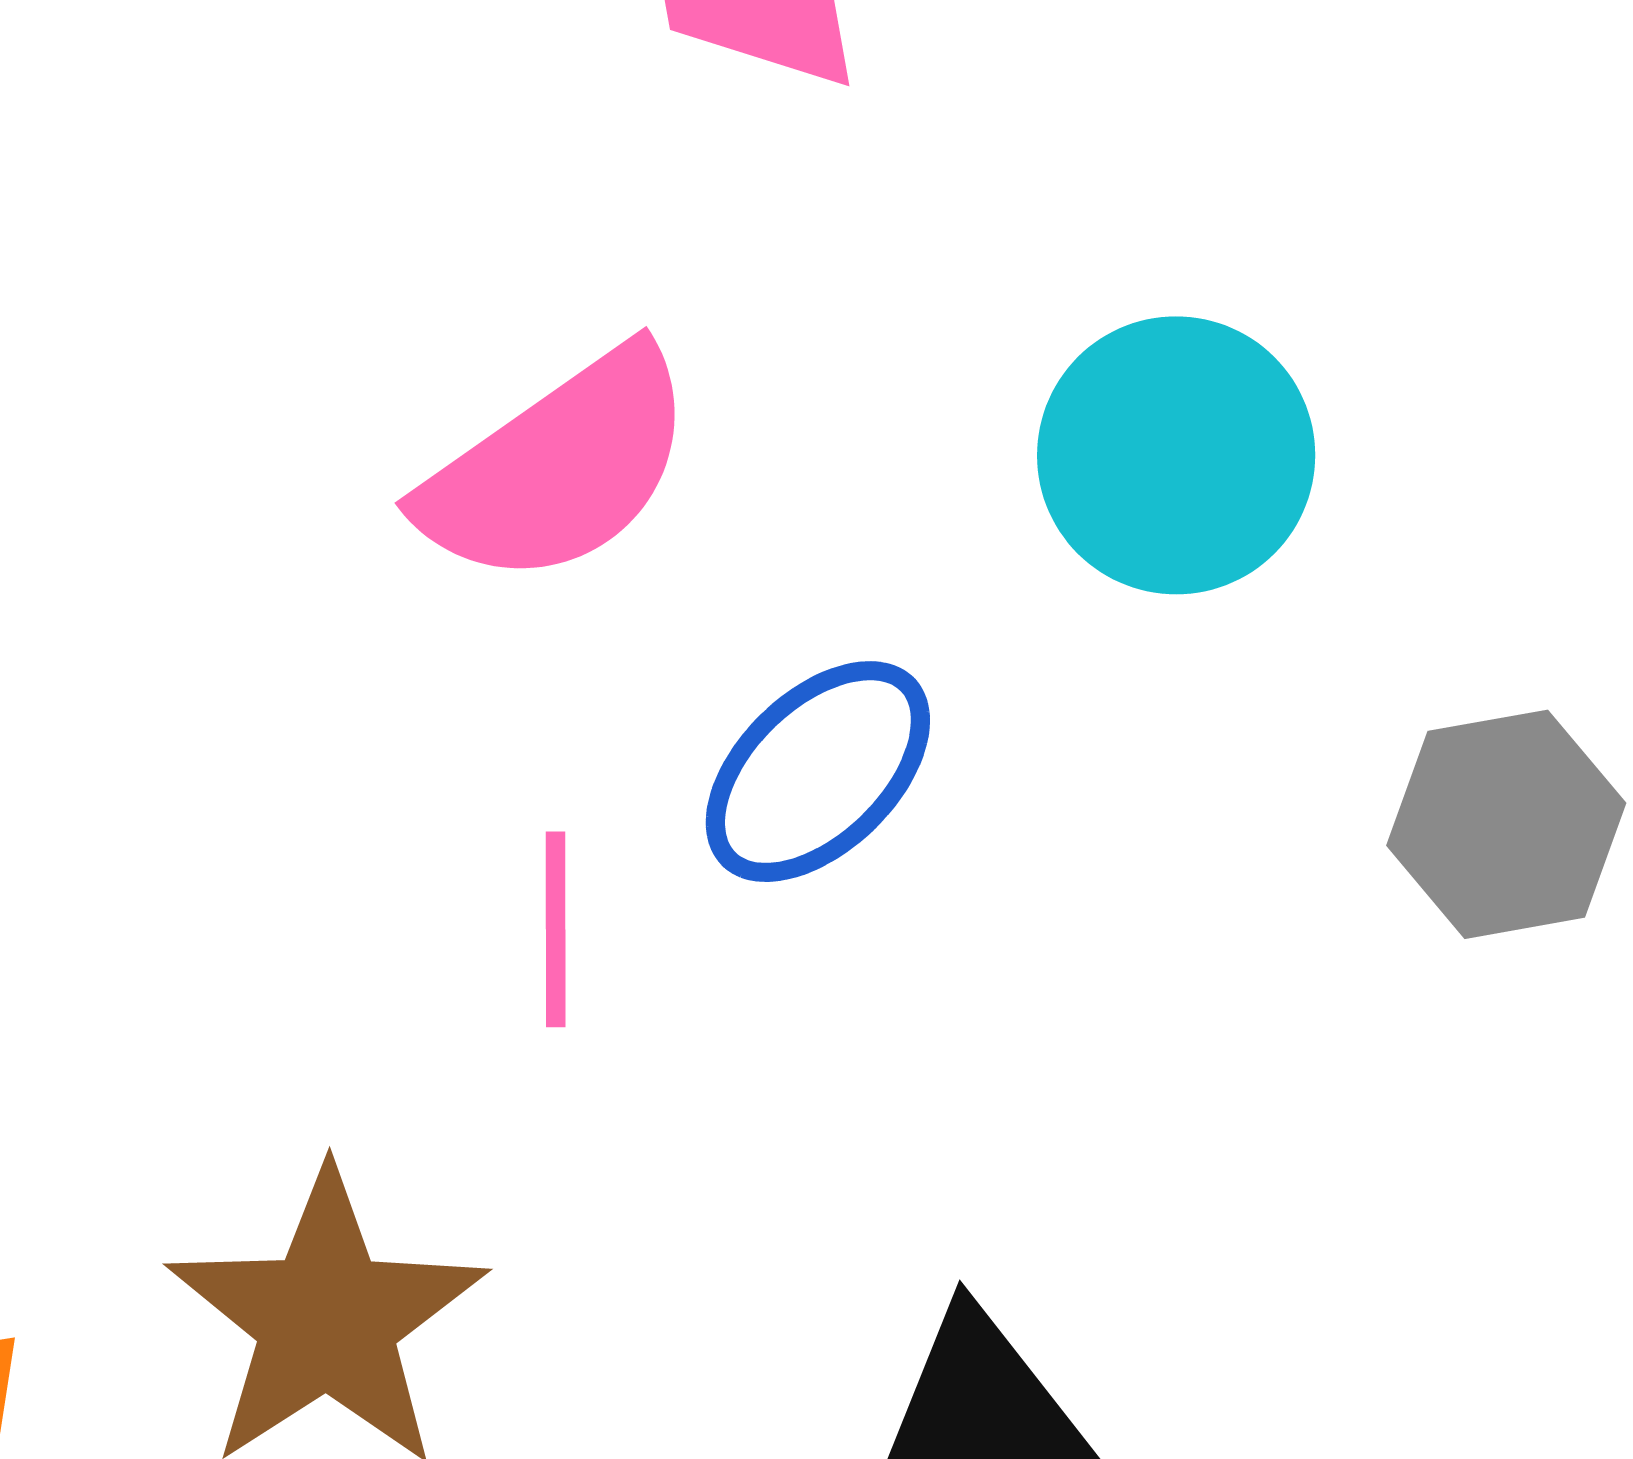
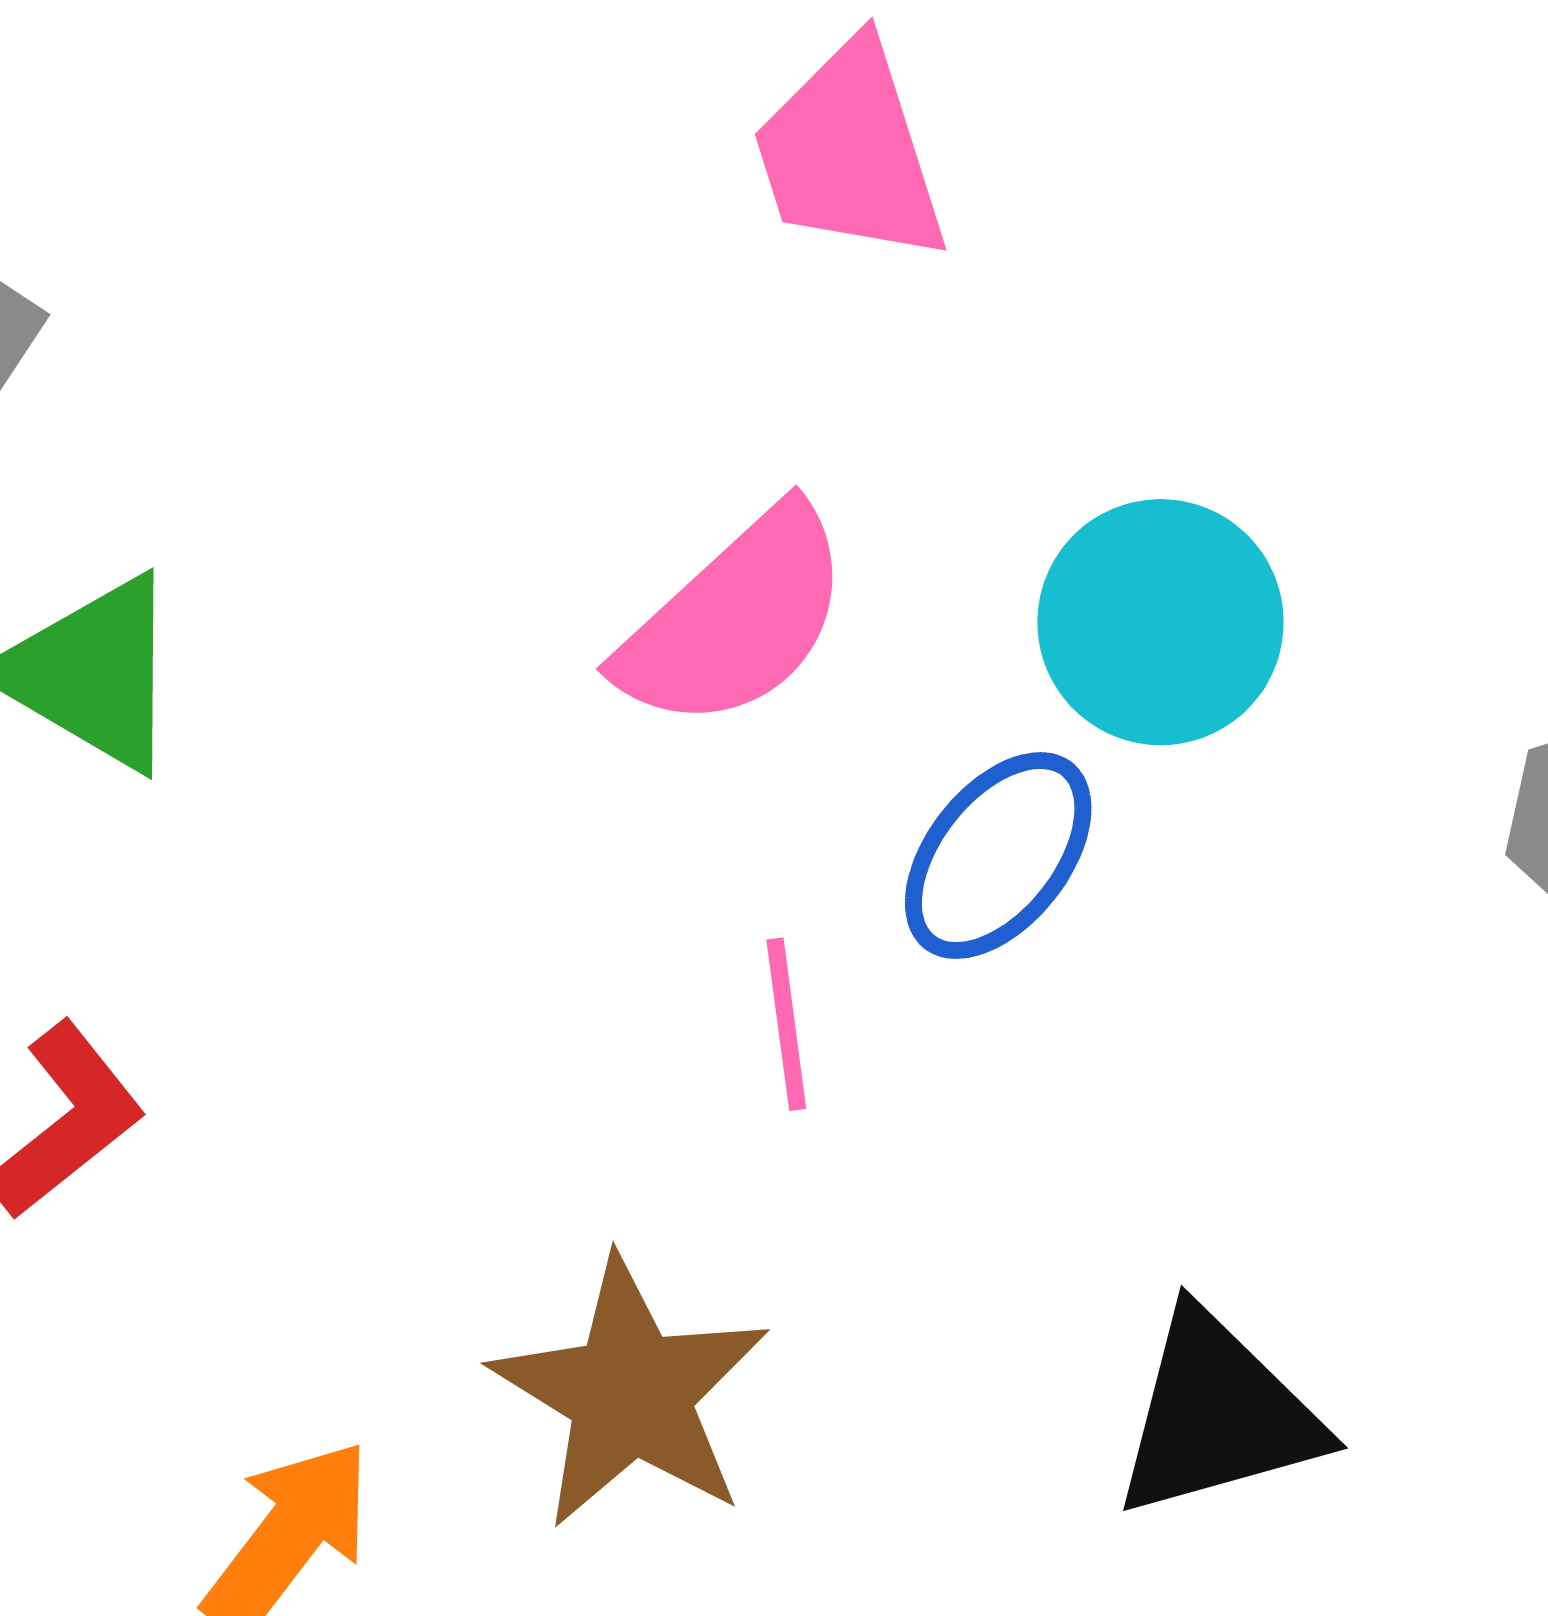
cyan circle: (1176, 455) -> (1161, 622), moved

